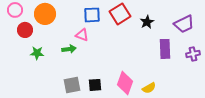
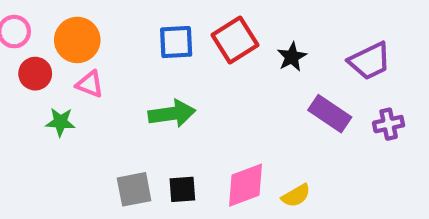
pink triangle: (82, 35) -> (90, 84), moved
green arrow: (69, 49) -> (172, 114), moved, size x1.5
purple rectangle: (165, 49) -> (330, 114), turned -54
pink diamond: (125, 83) -> (246, 185), turned 50

